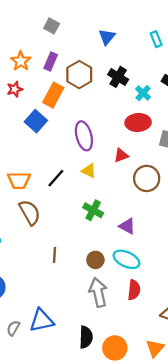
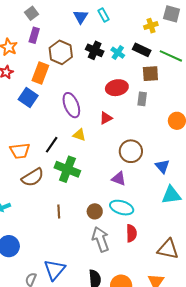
gray square: (52, 26) -> (31, 13), turned 32
cyan rectangle: (156, 39) -> (104, 15), moved
purple rectangle: (51, 62) -> (34, 35), moved
cyan cross: (143, 93) -> (118, 53), moved
brown circle: (147, 178) -> (131, 151), moved
green cross: (93, 210) -> (67, 169), moved, size x1.4
brown semicircle: (30, 212) -> (33, 177), turned 95
blue triangle: (42, 320) -> (55, 270), turned -30

